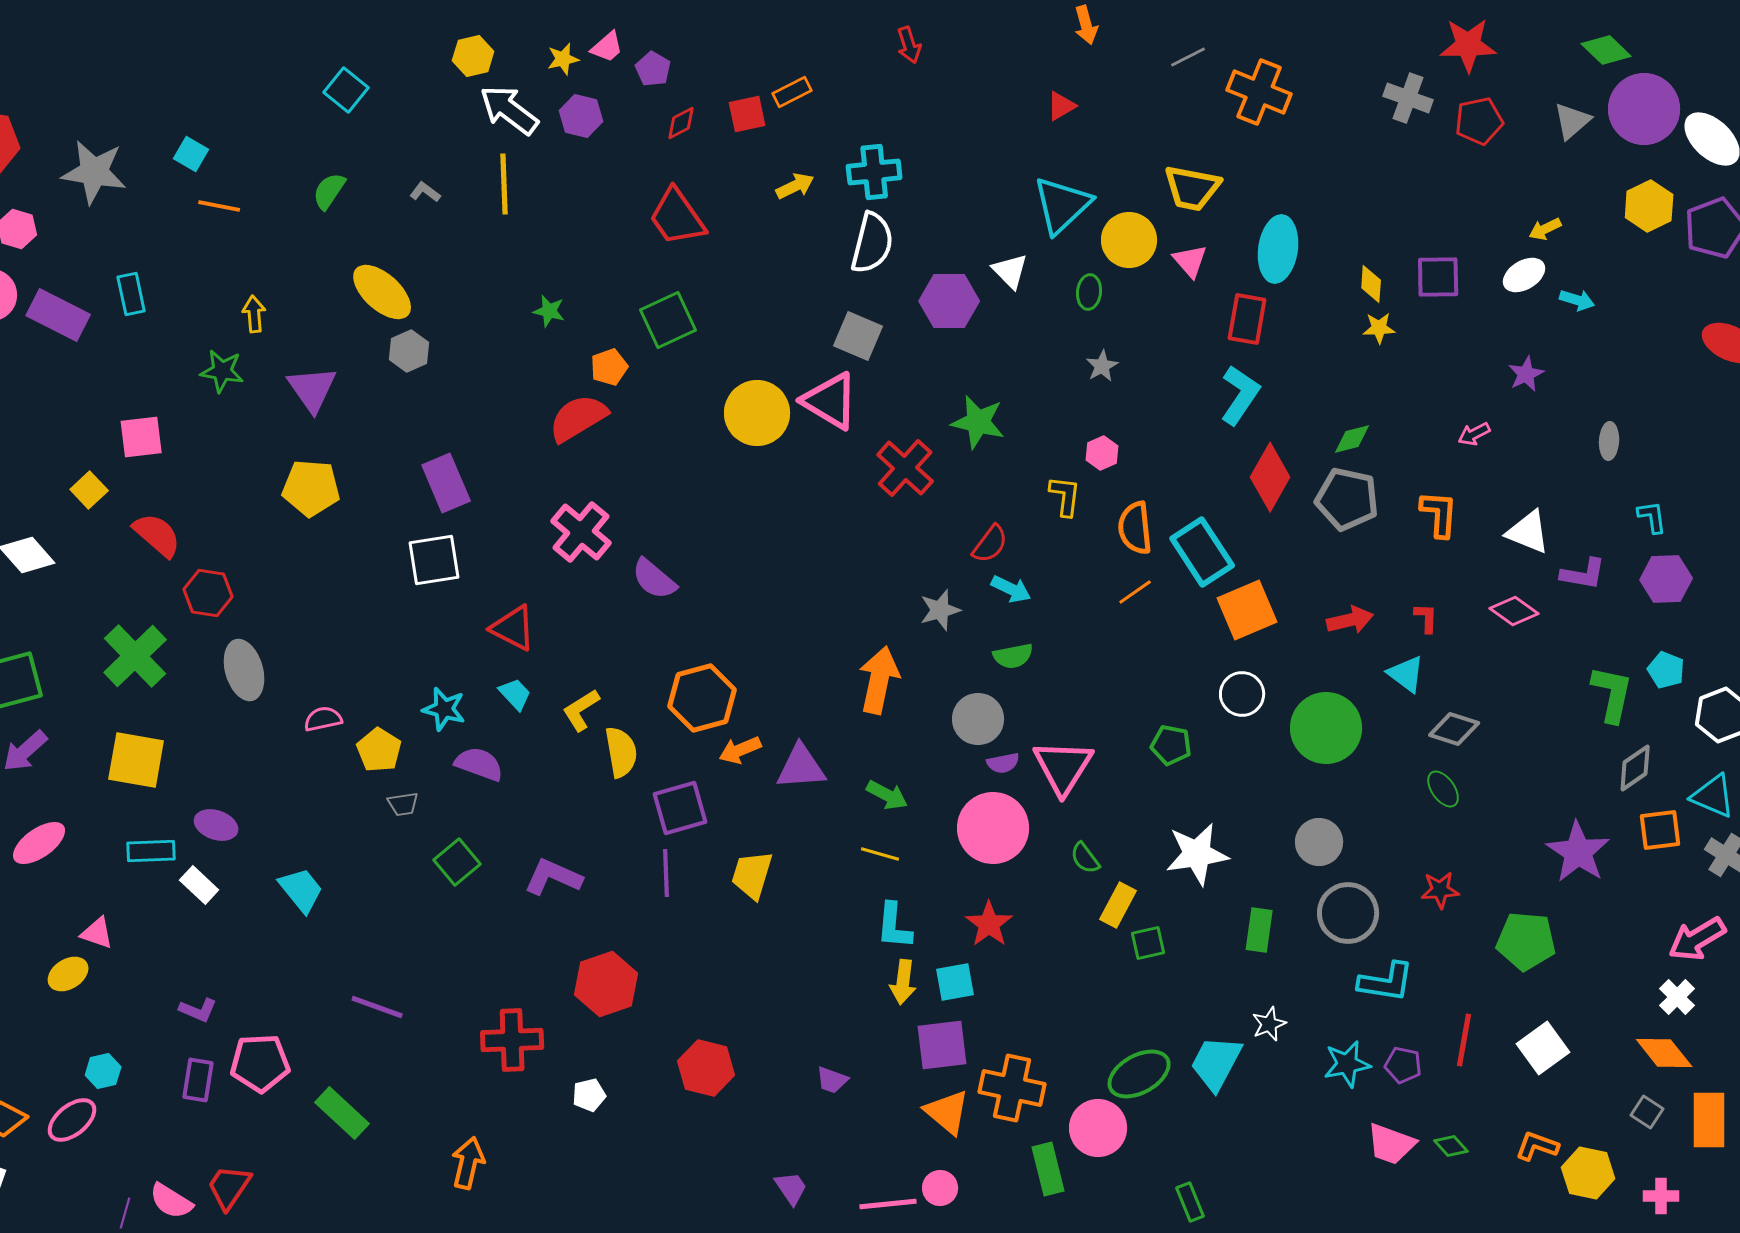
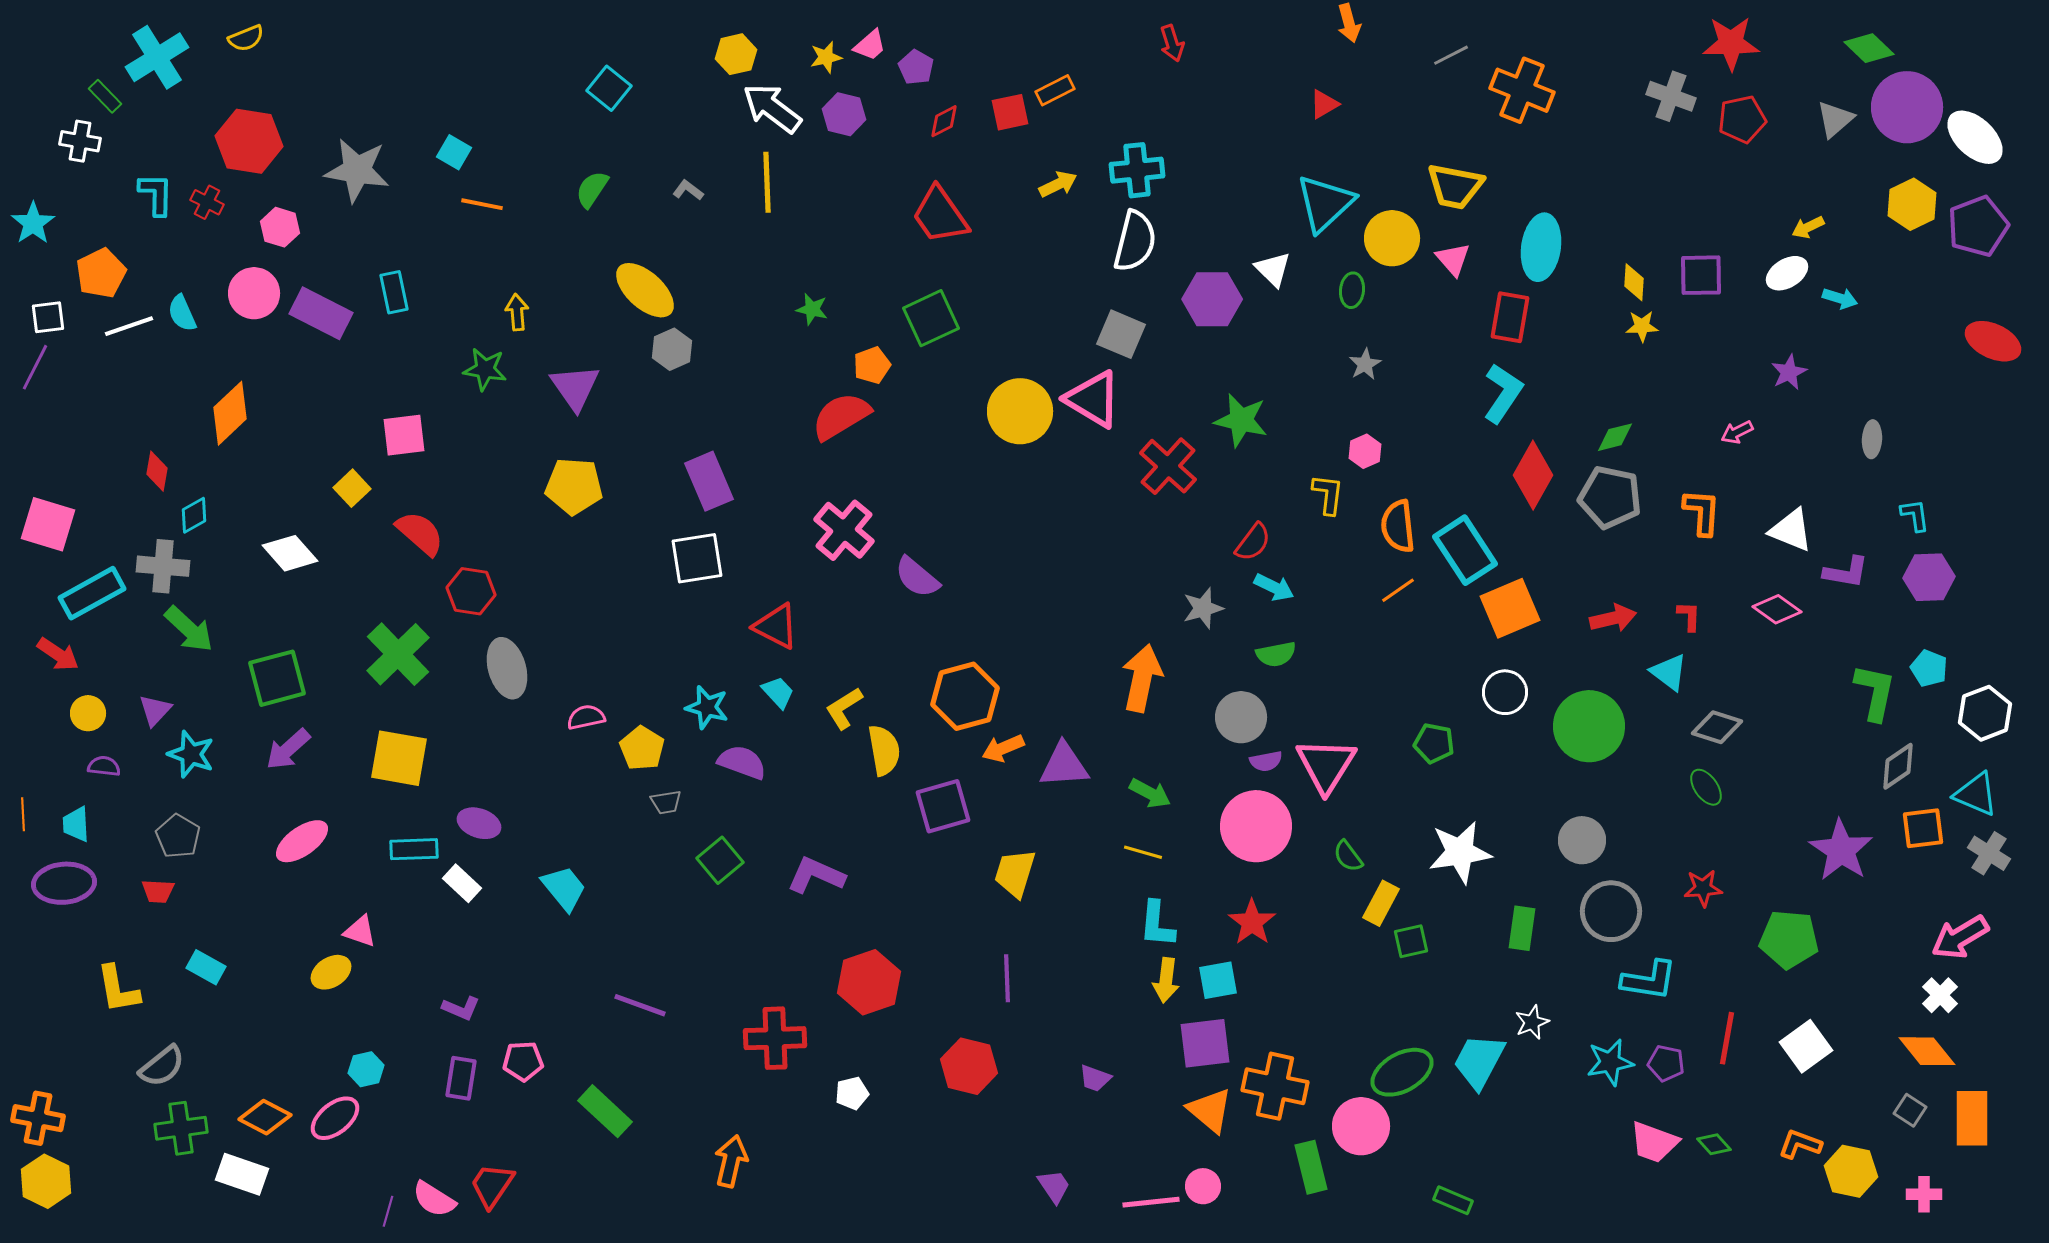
purple line: (666, 873) -> (1007, 978), moved
pink pentagon: (260, 1063) -> (523, 1061), size x0.7
green rectangle: (1190, 1202) -> (1453, 1200), turned -45

